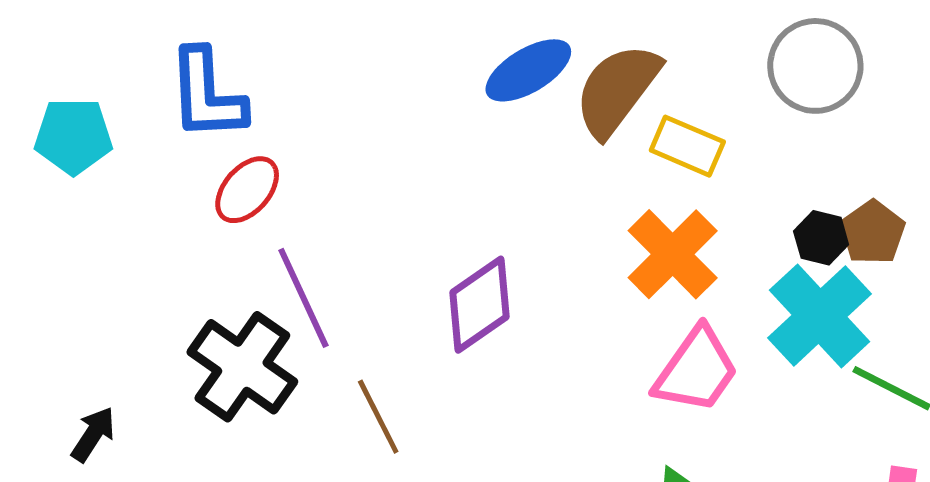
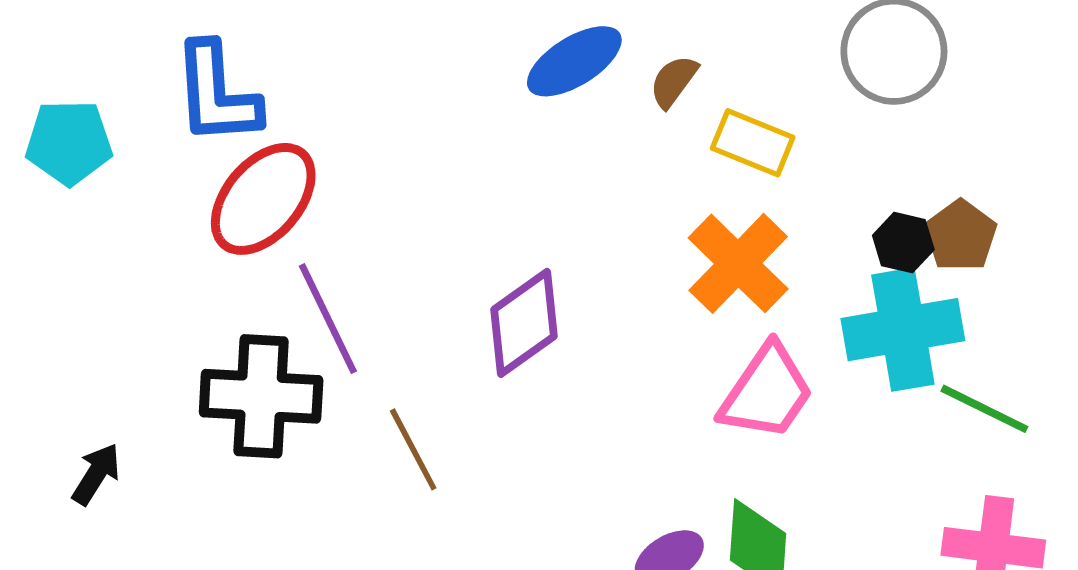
brown semicircle: (617, 90) -> (674, 81), size x0.5
red ellipse: (247, 190) -> (263, 199), size x1.5
cyan cross: (820, 316) -> (903, 330), turned 34
black cross: (242, 367) -> (261, 396), turned -31

